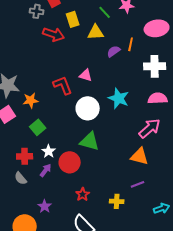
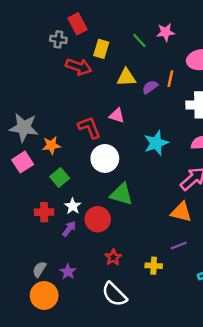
yellow rectangle: (73, 19) -> (101, 49), turned 35
yellow triangle: (96, 32) -> (126, 77), moved
cyan star: (119, 98) -> (156, 143), turned 30
white circle: (88, 108) -> (105, 158), moved
gray semicircle: (21, 178) -> (39, 269), moved, turned 72

